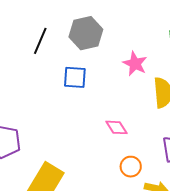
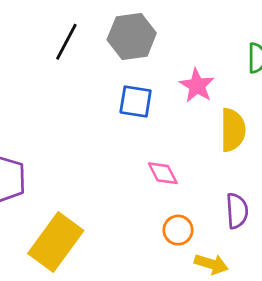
blue square: (75, 77) -> (136, 102), moved

